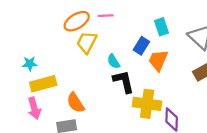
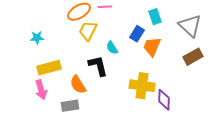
cyan star: (30, 64) -> (37, 38), moved
black L-shape: (124, 82) -> (98, 66), moved

